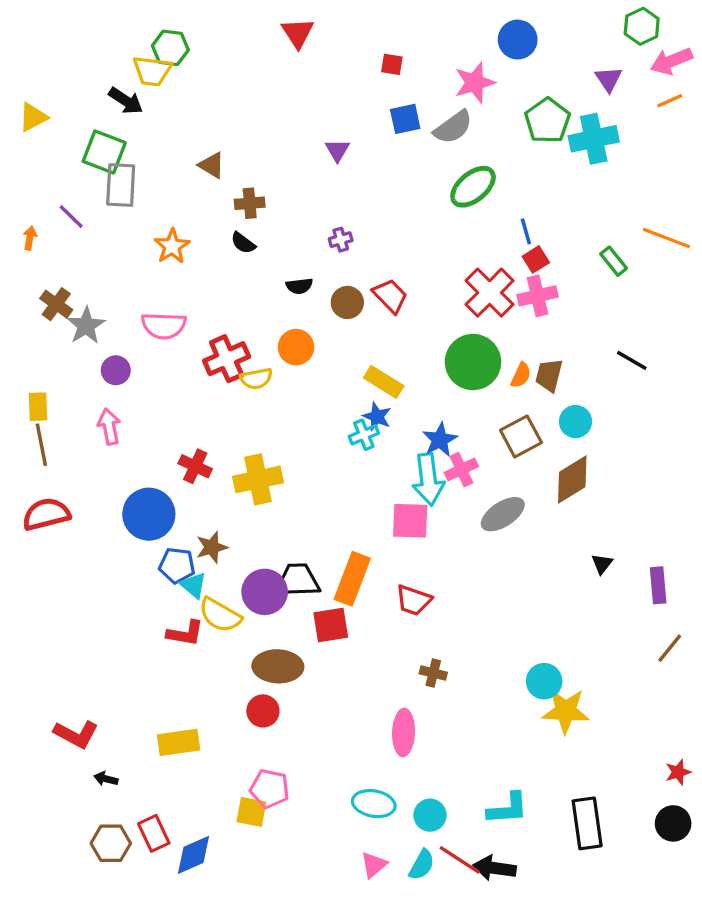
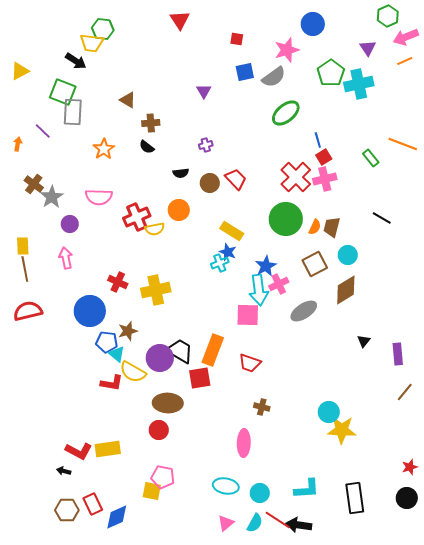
black trapezoid: (298, 580) -> (180, 351), turned 32
red L-shape: (76, 734) -> (79, 451), moved

